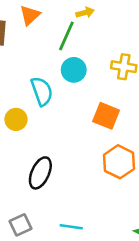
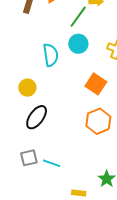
yellow circle: (16, 119) -> (27, 88), moved
gray square: (20, 225) -> (29, 158), moved

